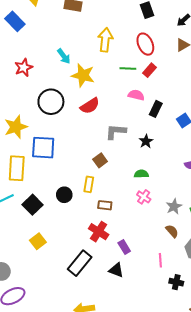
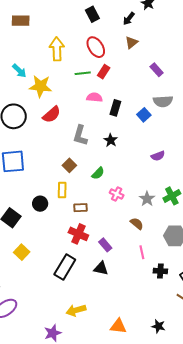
gray L-shape: (116, 132) -> (80, 135), turned -70
green semicircle: (141, 174) -> (98, 173), moved, turned 144
brown semicircle: (172, 231) -> (137, 224), moved

